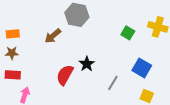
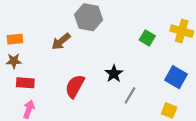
black star: (87, 64) -> (114, 74), moved
blue square: (142, 68) -> (176, 77), moved
red rectangle: (13, 75) -> (25, 83), moved

